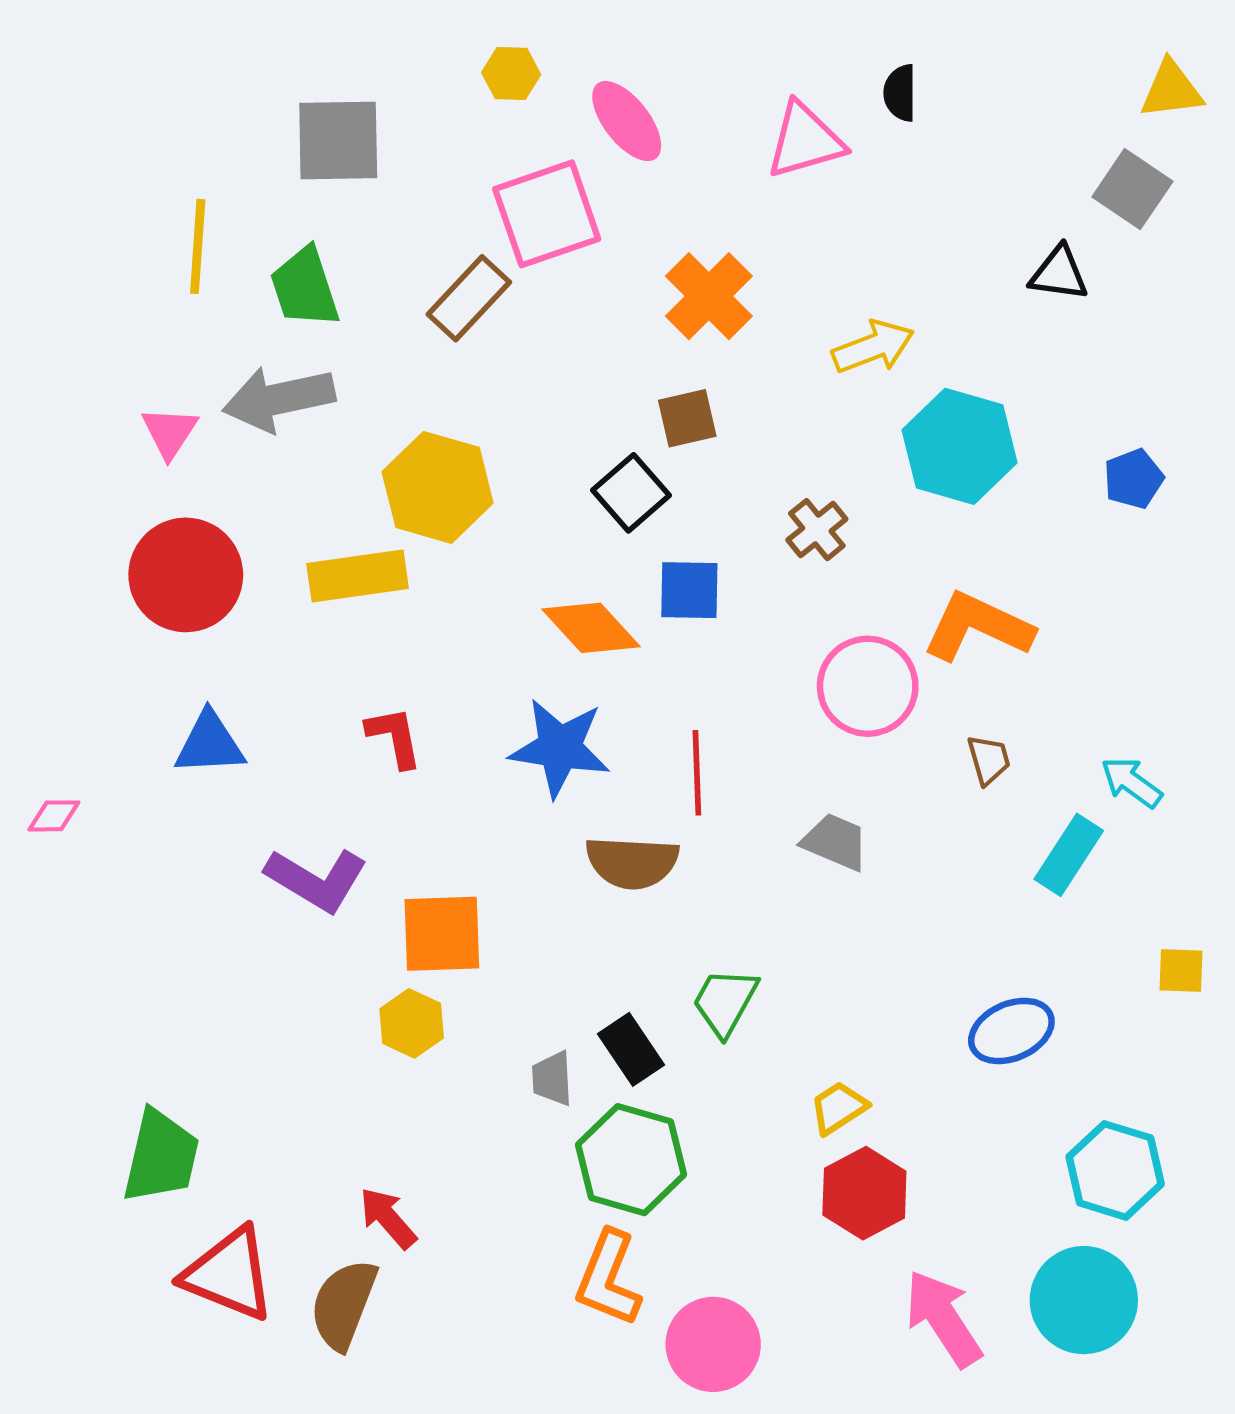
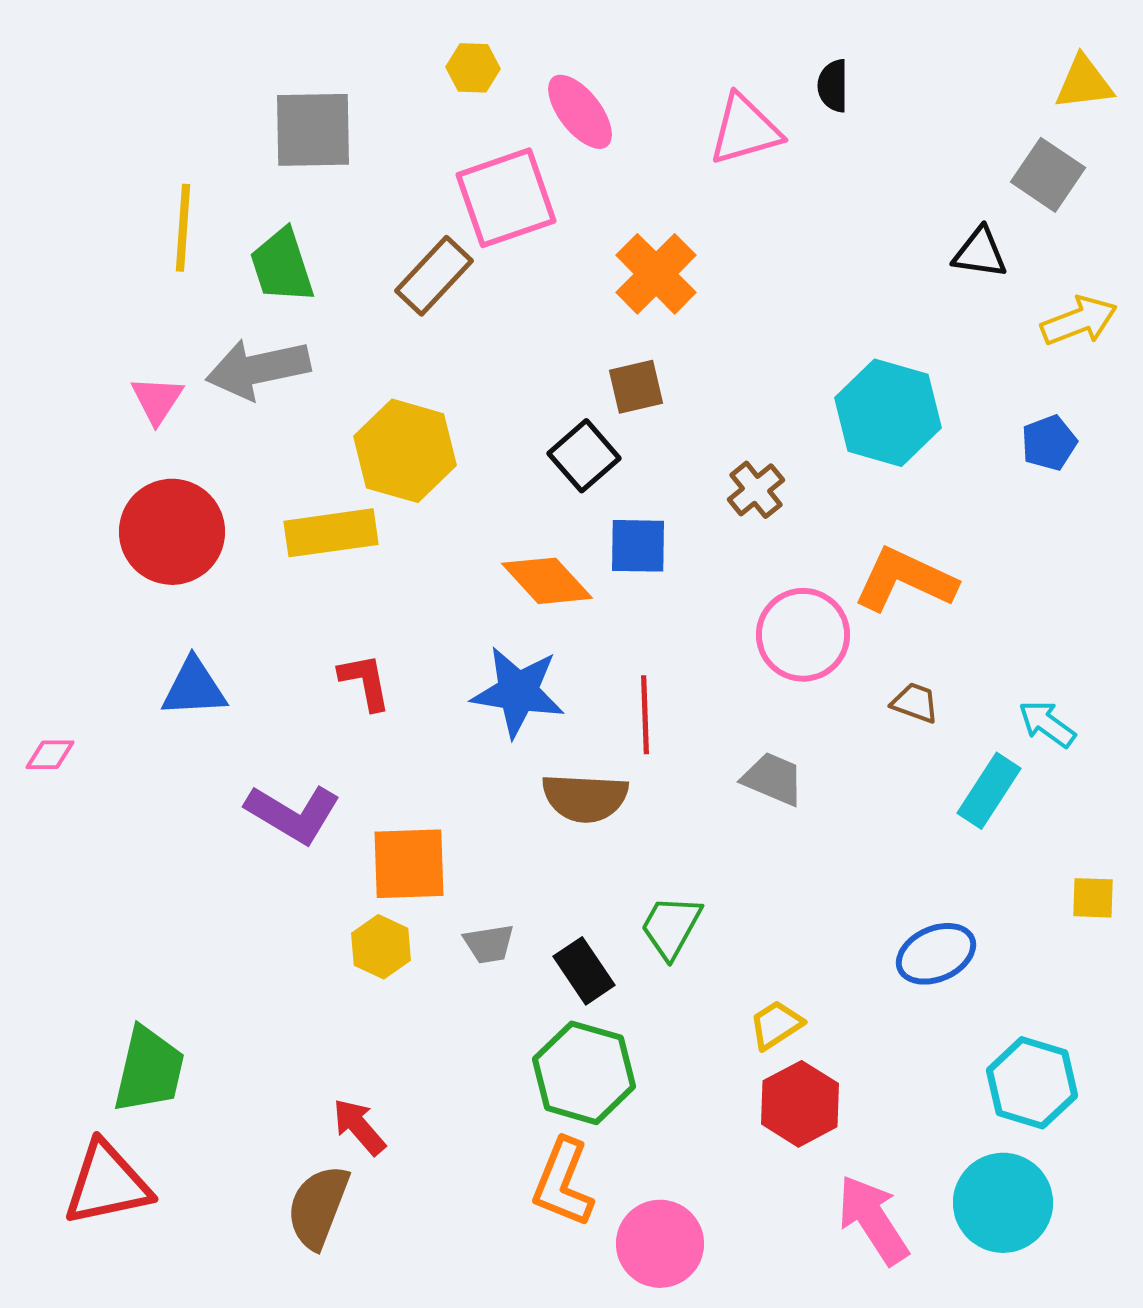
yellow arrow: (873, 347) -> (1079, 321), moved
brown trapezoid: (989, 760) -> (915, 703), turned -54
gray trapezoid: (552, 1079) -> (489, 944), moved, turned -96
red triangle: (229, 1274) -> (107, 1184), moved, turned -34

